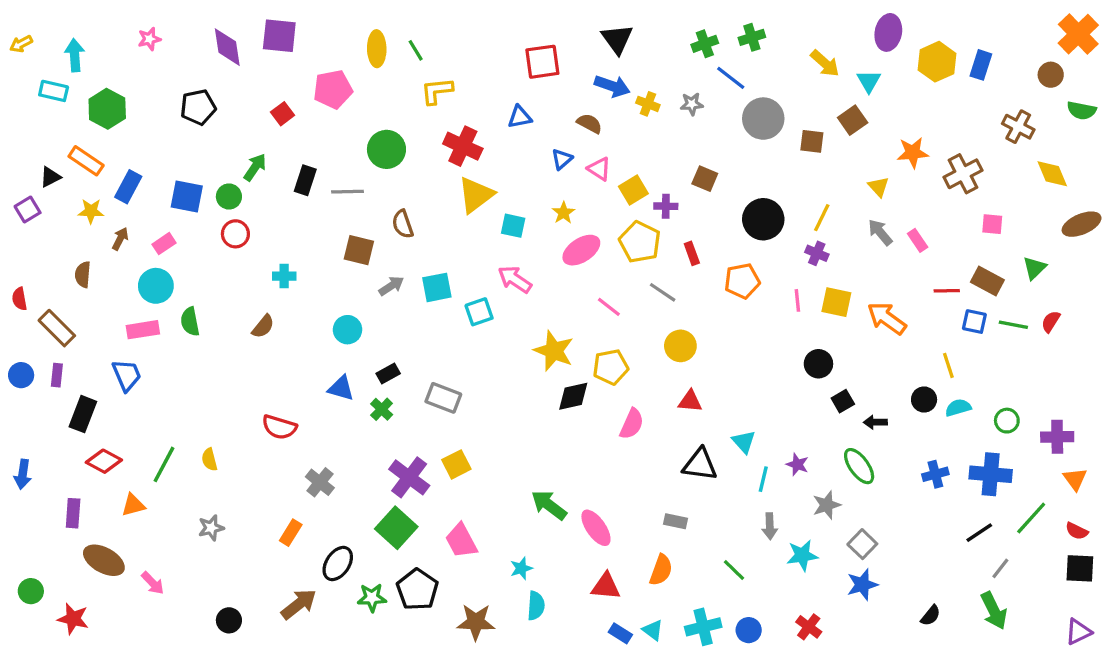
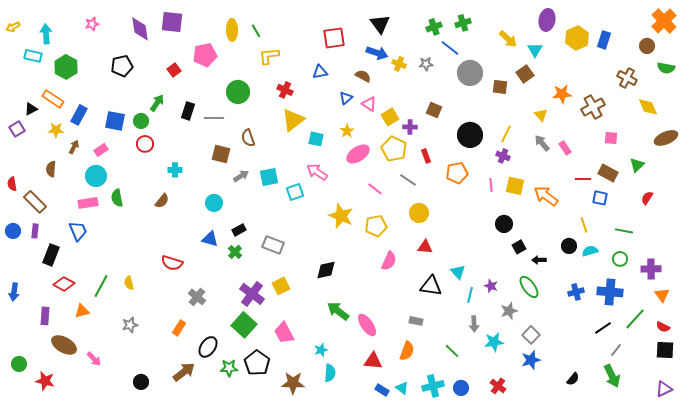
red cross: (463, 146) -> (285, 90), size x0.7
green line: (1013, 325) -> (624, 231), moved
black diamond: (573, 396) -> (326, 270), moved

